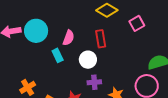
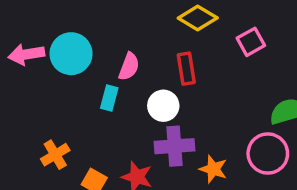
cyan rectangle: (58, 55) -> (109, 98), turned 40
purple cross: (94, 82) -> (174, 146), size x1.5

